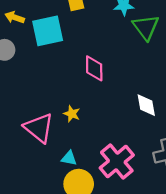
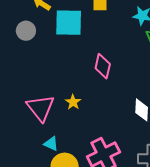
cyan triangle: (69, 158) -> (51, 144), moved

